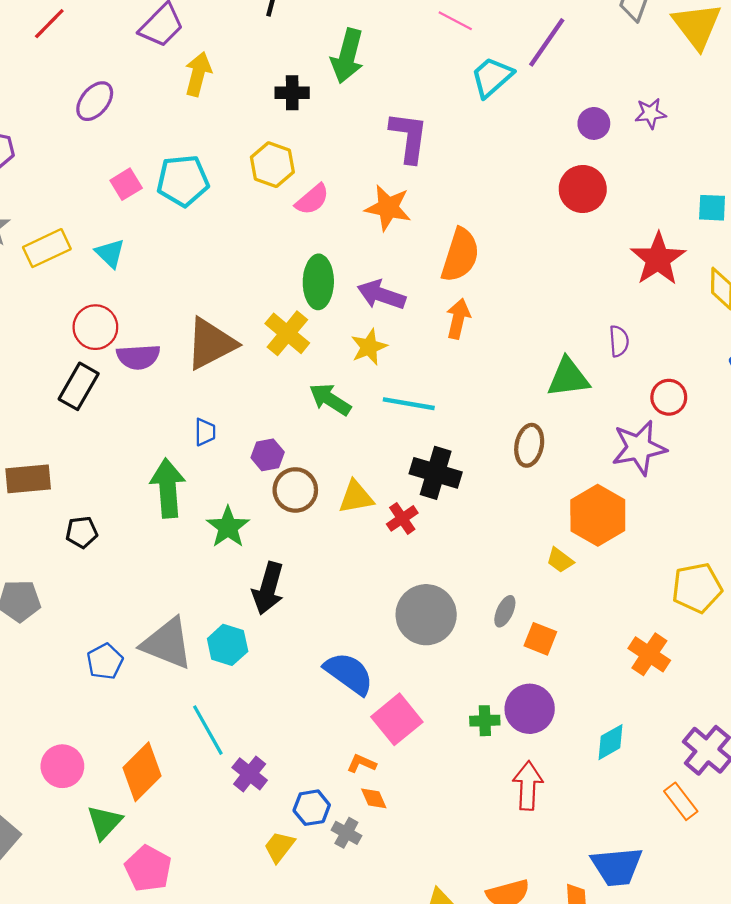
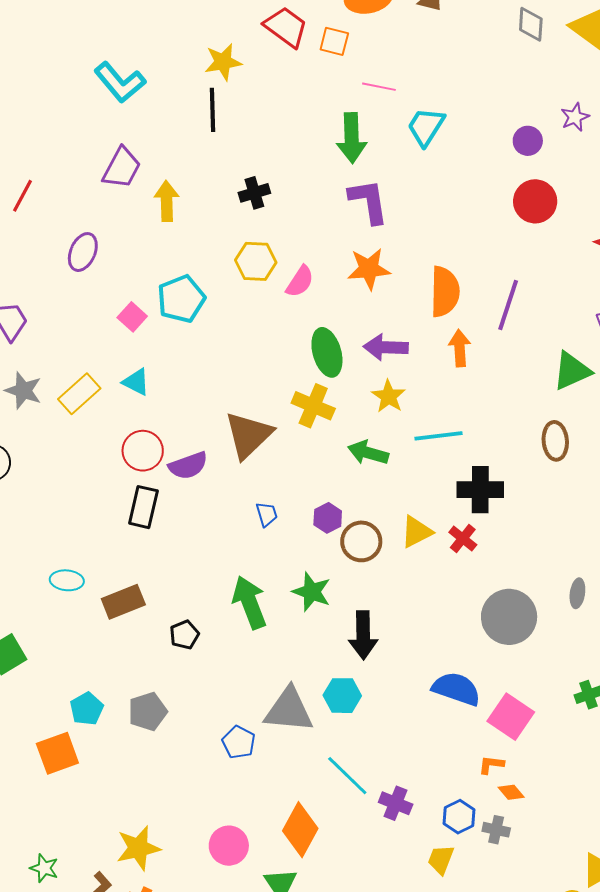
purple line: (547, 42) -> (508, 305), moved
green arrow: (347, 56) -> (352, 138), moved
green arrow: (168, 488) -> (250, 602), moved

